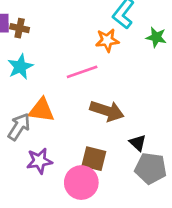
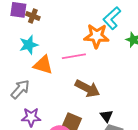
orange star: (107, 40) -> (97, 36), size x1.4
orange triangle: (42, 110) -> (43, 65), moved

